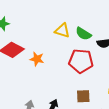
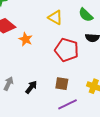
green semicircle: (83, 34) -> (86, 15), moved

